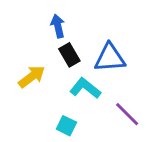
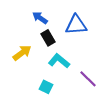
blue arrow: (58, 26) -> (40, 18), turned -42
blue triangle: (110, 58) -> (76, 25), moved

